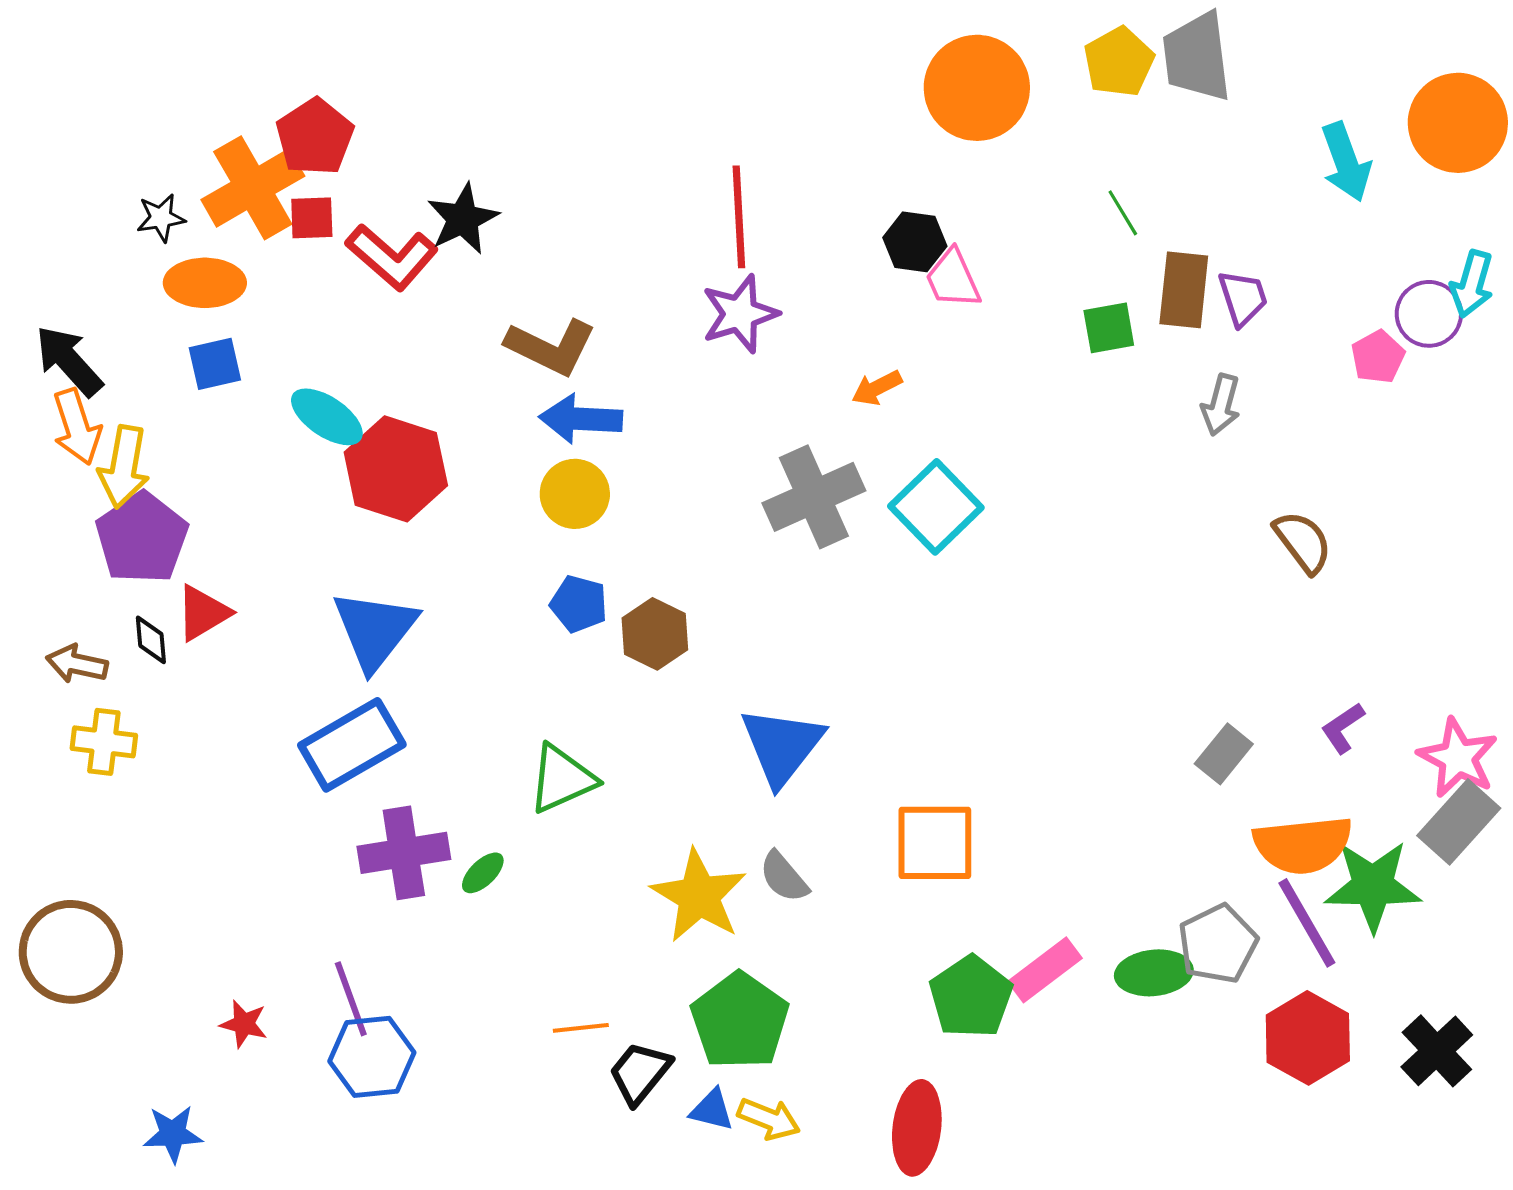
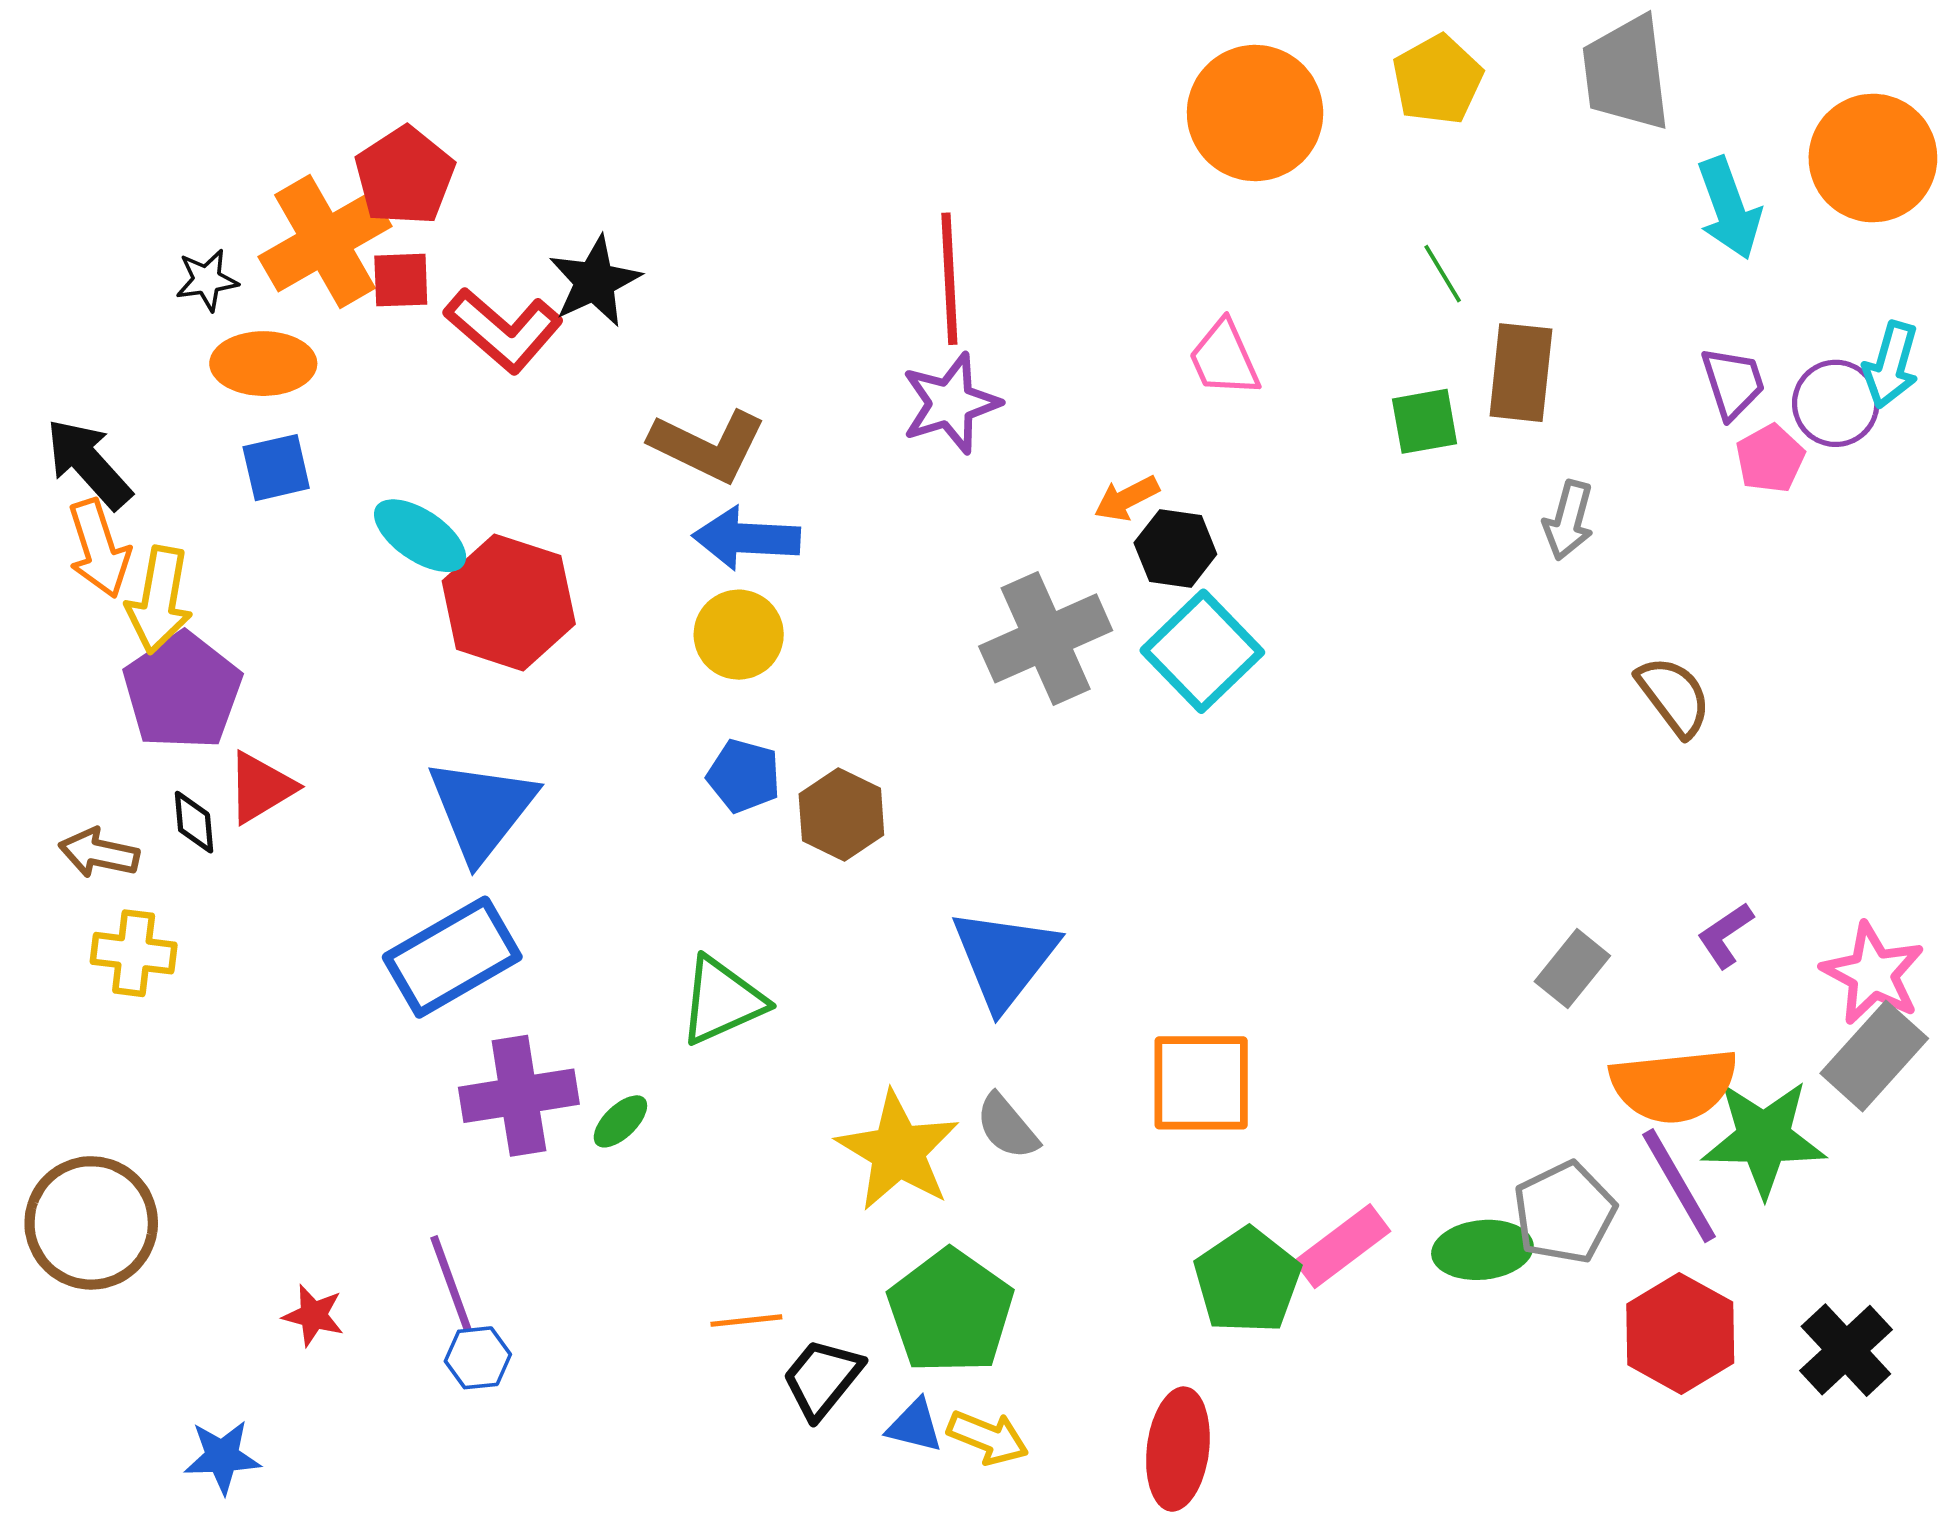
gray trapezoid: (1197, 57) -> (1626, 73), moved
black hexagon: (915, 242) -> (1175, 549), moved
purple trapezoid: (1243, 298) -> (1733, 383), moved
blue hexagon: (372, 1057) -> (478, 1358), size x0.6

